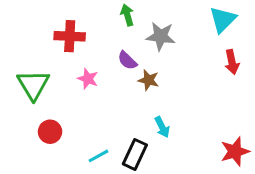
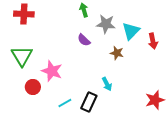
cyan triangle: (223, 20) -> (131, 31), moved
red cross: (70, 36) -> (24, 14), moved
pink star: (88, 79) -> (52, 71), moved, size x1.5
brown star: (149, 80) -> (117, 53), moved

